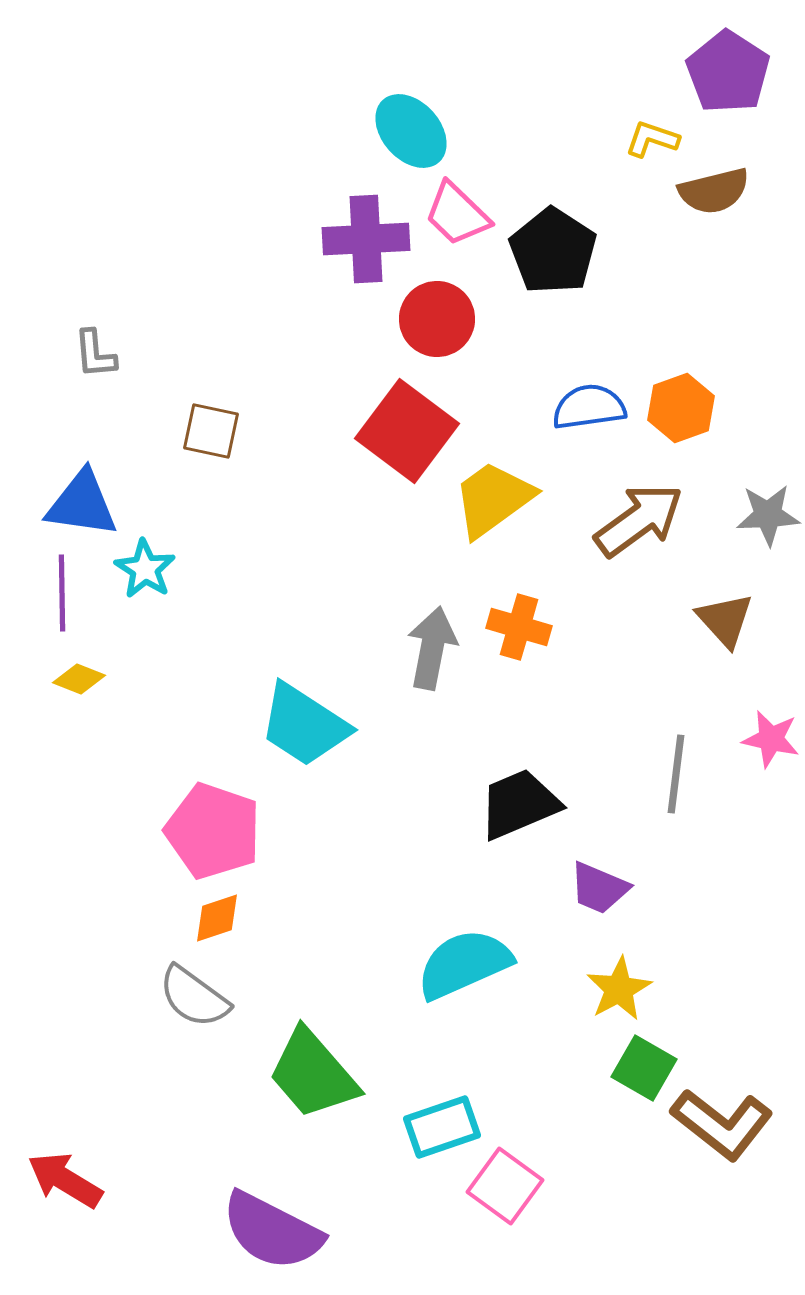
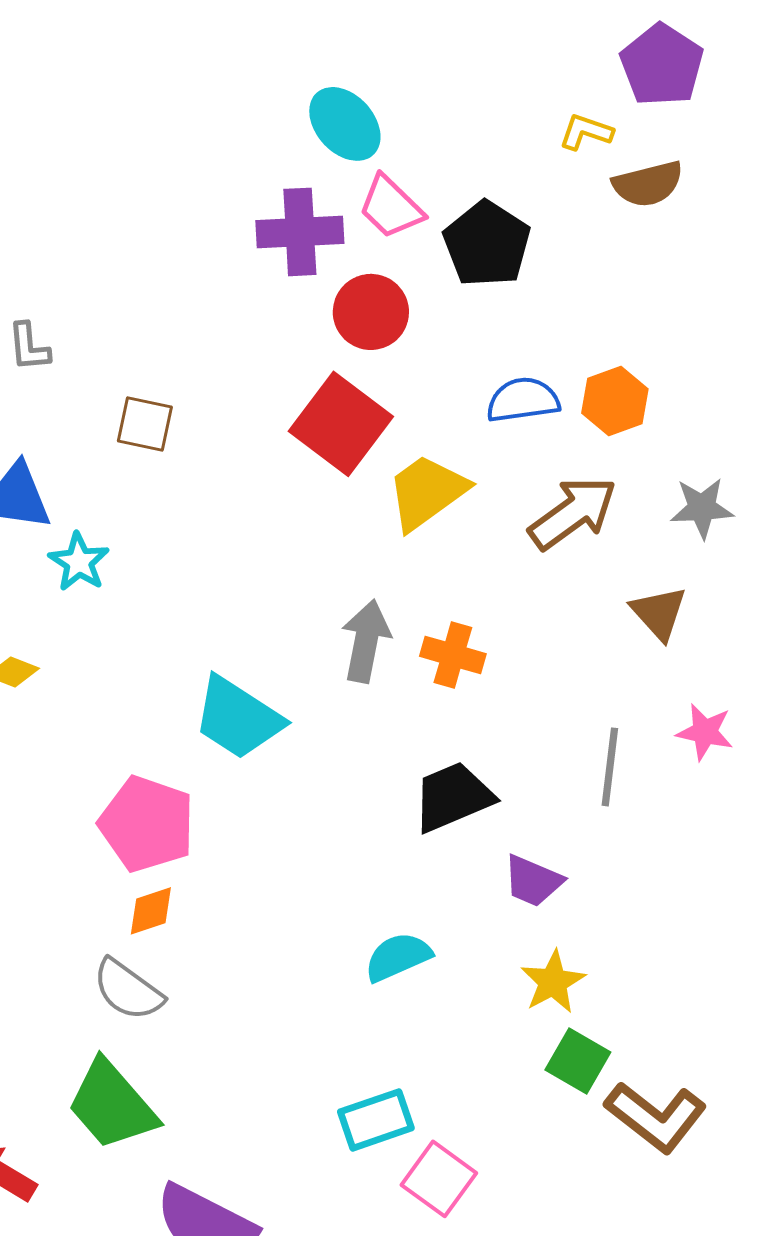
orange cross: (519, 627) -> (453, 655), moved
cyan semicircle: (464, 964) -> (398, 957), size x0.7
green trapezoid: (313, 1074) -> (112, 1105), moved

